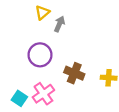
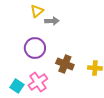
gray arrow: (59, 24) -> (52, 21), turned 64

